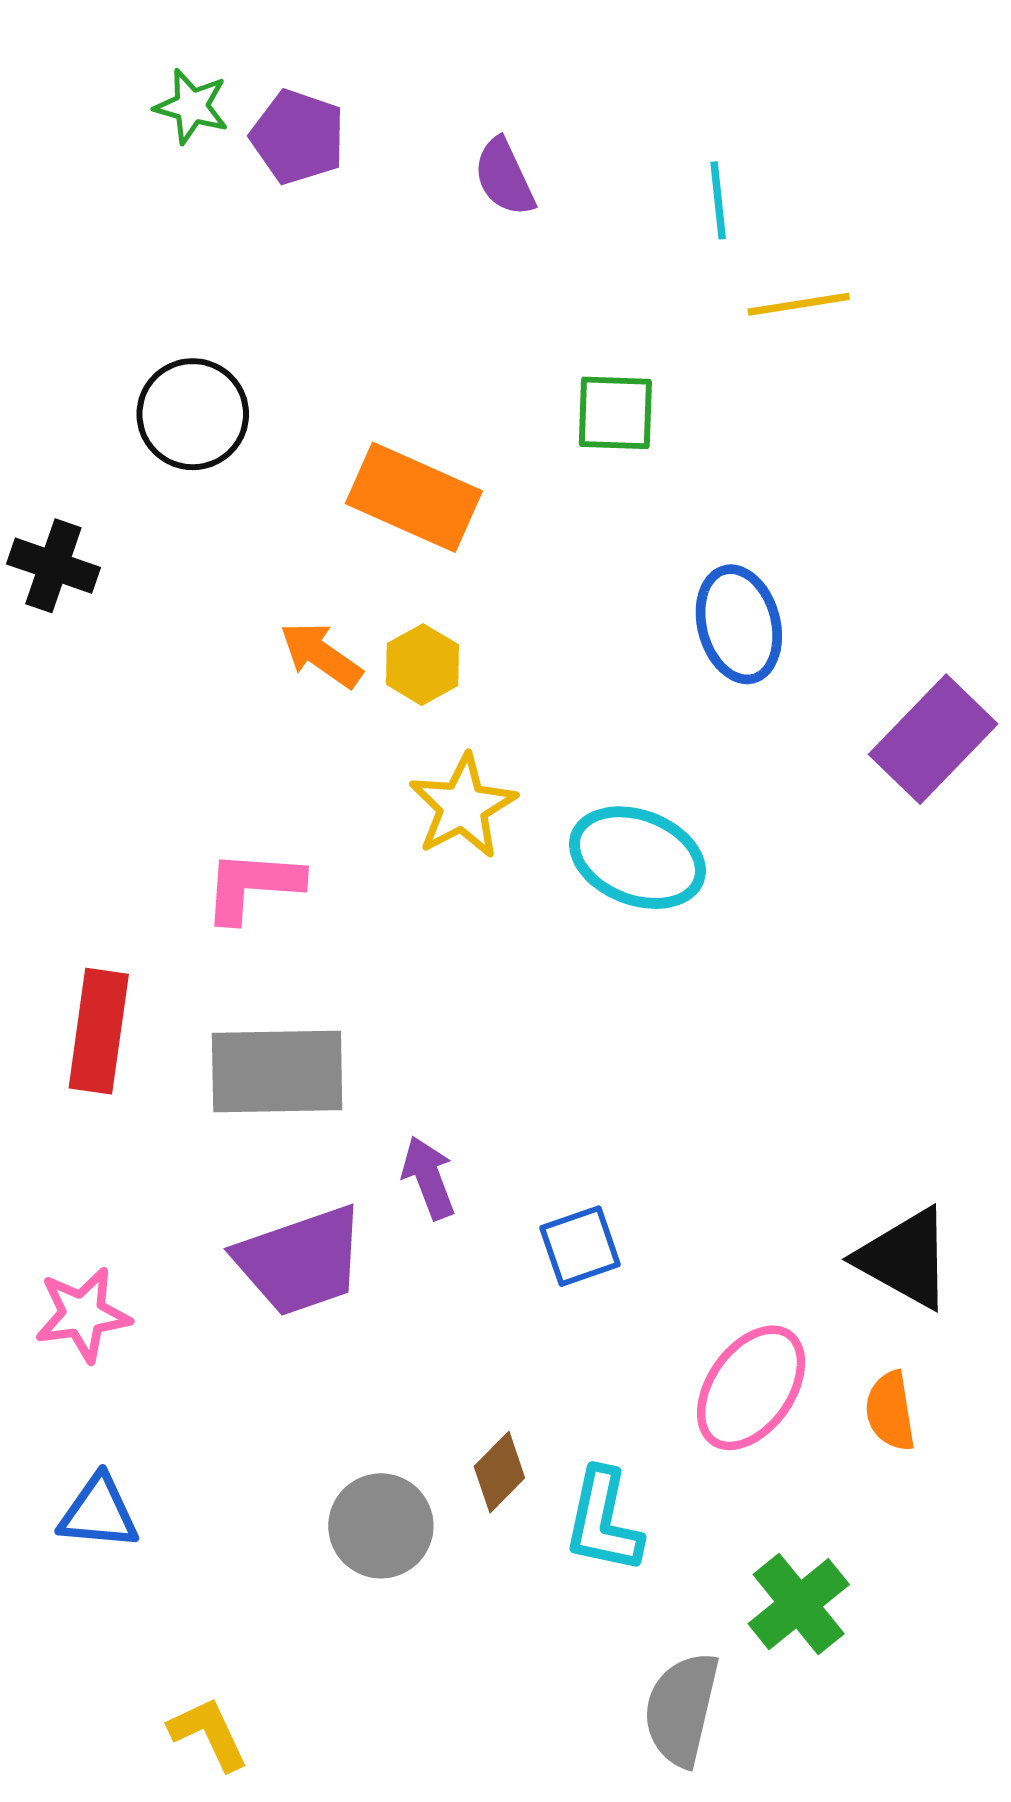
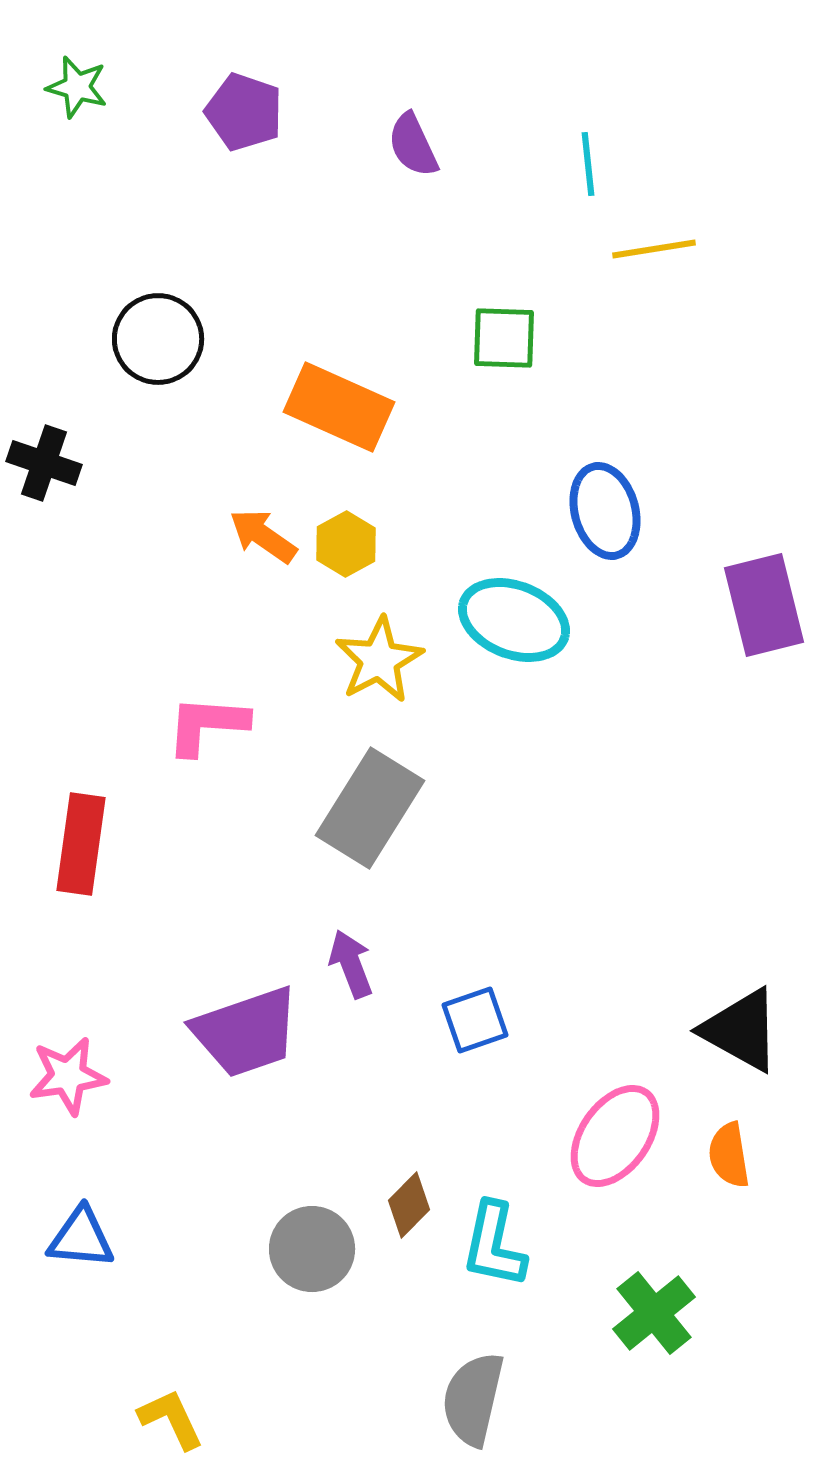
green star: (192, 106) -> (77, 87), moved
purple rectangle: (933, 739) -> (764, 605), turned -58
cyan ellipse: (637, 858) -> (514, 620), moved
gray rectangle: (277, 1071) -> (370, 808), moved, turned -57
gray semicircle: (681, 1709) -> (473, 1399), moved

